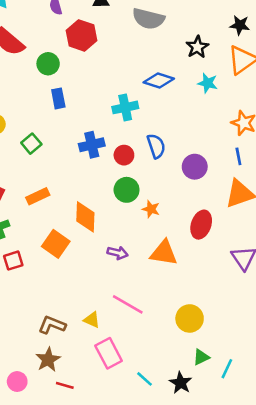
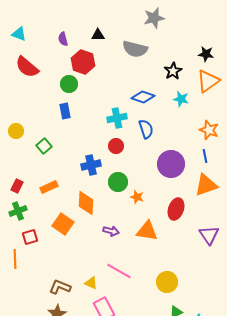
green circle: (48, 64) -> (69, 84), moved
blue cross: (92, 145) -> (91, 165), moved
blue semicircle: (156, 146) -> (146, 129), moved
red circle: (124, 155) -> (116, 146), moved
purple circle: (195, 167) -> (171, 164), size x1.4

